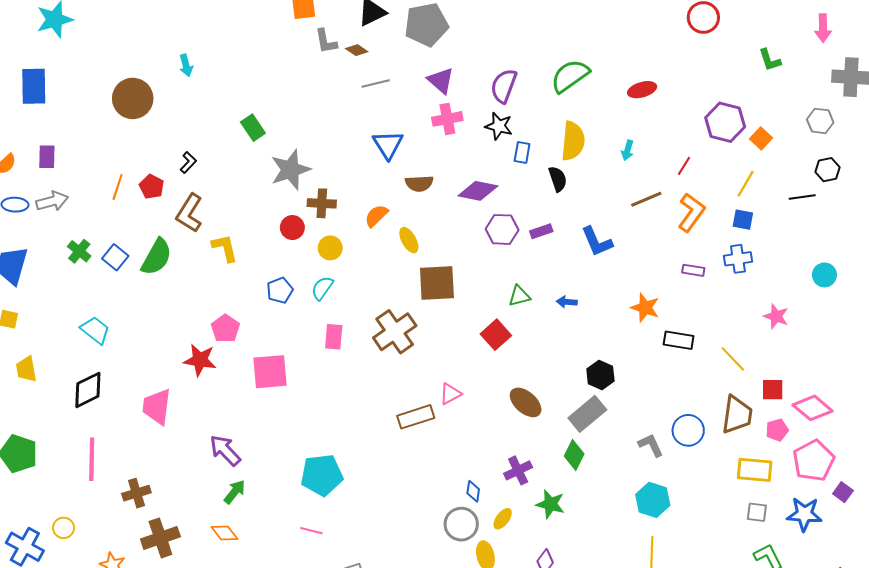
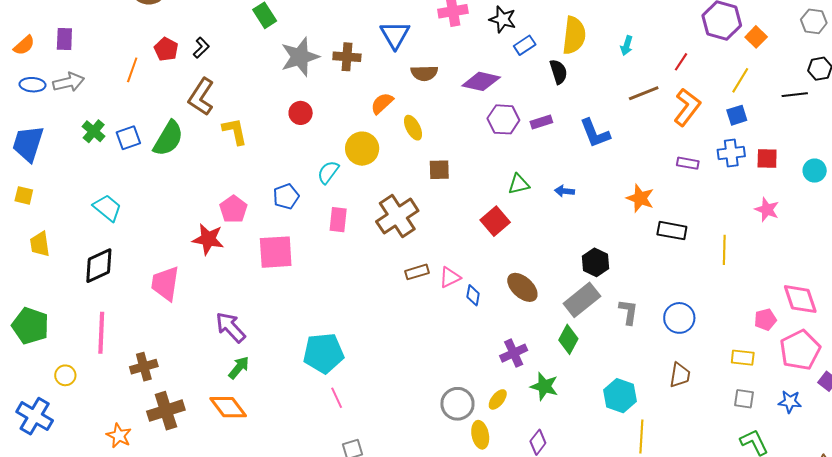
blue rectangle: (522, 152) -> (525, 45), turned 45
red pentagon: (152, 187) -> (166, 49), moved
brown cross: (322, 203) -> (347, 57), moved
blue square: (743, 220) -> (737, 115), turned -30
yellow circle: (330, 248) -> (362, 149), moved, size x1.4
blue square: (115, 257) -> (128, 138), turned 30
brown square: (437, 283) -> (439, 170), size x0.6
blue pentagon: (280, 290) -> (286, 196), moved
yellow line: (733, 359) -> (724, 250), turned 44
red square: (773, 390) -> (767, 159), moved
pink diamond: (813, 408) -> (800, 299), turned 30
brown trapezoid: (737, 415) -> (680, 375), moved, size x0.7
brown rectangle: (416, 417) -> (417, 272), moved, size x0.7
gray L-shape: (651, 445) -> (628, 312), moved, turned 32
yellow rectangle: (755, 470) -> (743, 358), size x0.7
blue diamond: (473, 491) -> (473, 295), moved
cyan hexagon: (653, 500) -> (620, 396), moved
blue star: (804, 514) -> (790, 402), size x0.7
yellow circle: (64, 528) -> (65, 375), moved
pink line: (311, 531) -> (337, 398), moved, turned 50
orange diamond: (225, 533) -> (228, 407), size x1.4

